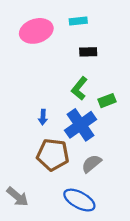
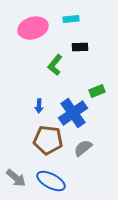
green L-shape: (79, 88) -> (55, 65), moved
blue ellipse: (79, 200) -> (51, 181), moved

